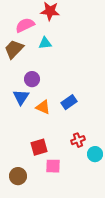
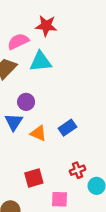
cyan triangle: (45, 43) -> (41, 62), size x1.5
pink square: (53, 166) -> (60, 199), moved

